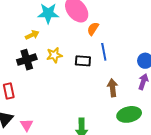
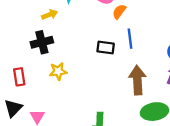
yellow star: (54, 55) -> (58, 71), moved
brown arrow: (112, 88) -> (137, 80), size x1.4

